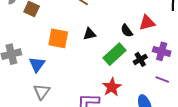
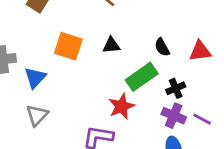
red triangle: (147, 23) -> (200, 51), moved
purple cross: (162, 51) -> (174, 116), moved
red star: (112, 87) -> (121, 106), moved

